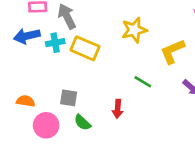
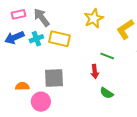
gray square: (69, 98) -> (54, 78), size x1.5
red arrow: (118, 109) -> (95, 71), moved
green semicircle: (82, 122) -> (107, 93), moved

